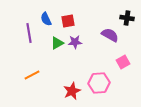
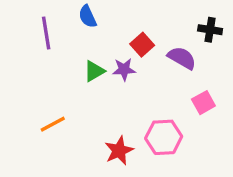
blue semicircle: (46, 19) -> (88, 16), moved
red square: (68, 21) -> (142, 45), moved, turned -32
purple line: (29, 33) -> (46, 33), moved

